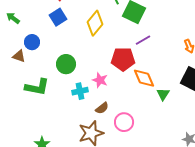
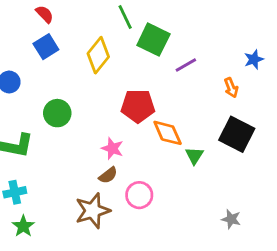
purple line: (143, 40) -> (186, 65), moved
pink star: (100, 80) -> (112, 148), moved
cyan cross: (80, 91) -> (15, 192), moved

